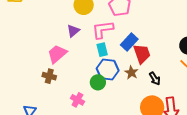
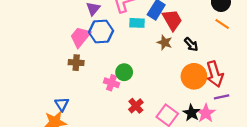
cyan rectangle: (102, 50) -> (137, 23), moved, turned -64
blue hexagon: (108, 69) -> (101, 31), moved
green circle: (98, 82) -> (124, 72), moved

